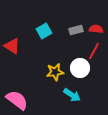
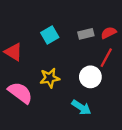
red semicircle: (96, 29) -> (109, 33), turned -32
yellow star: (55, 72) -> (50, 78), moved
pink semicircle: (17, 100) -> (20, 93), moved

